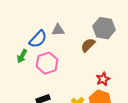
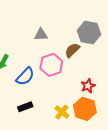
blue semicircle: (38, 39) -> (25, 76), moved
pink hexagon: (47, 63) -> (51, 65), moved

